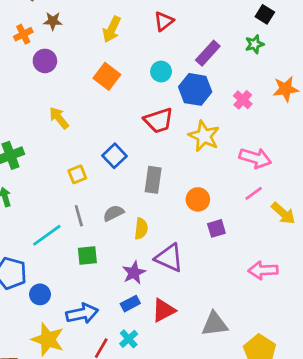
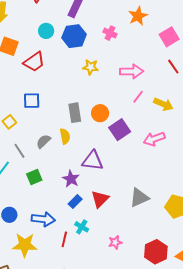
red trapezoid: (159, 120) -> (34, 62), moved
yellow star: (204, 136) -> (91, 67), size x0.7
blue square: (115, 156) -> (32, 101), turned -30
gray rectangle: (153, 180) -> (75, 113), moved
purple square: (216, 228) -> (120, 130), size x1.5
yellow semicircle: (141, 229) -> (65, 136), moved
pink arrow: (263, 270) -> (154, 139), moved
blue arrow: (82, 314) -> (43, 219), turned 35

